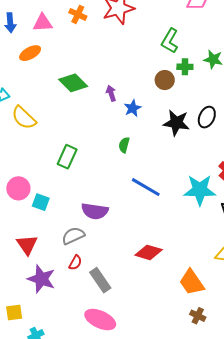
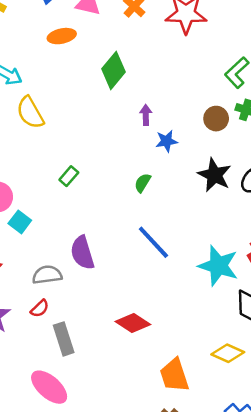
green diamond: (73, 83) -> (113, 70), moved, turned 68
green rectangle: (67, 157) -> (69, 176), size x0.7
purple semicircle: (95, 211) -> (82, 253), turned 48

